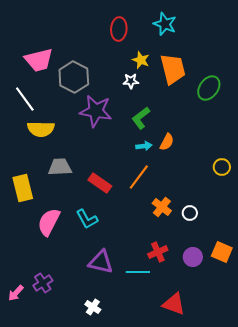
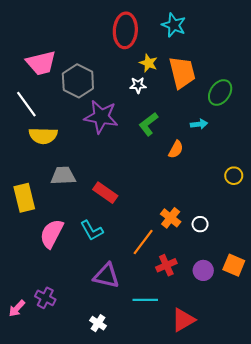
red ellipse: (119, 29) -> (125, 30), size x1.4
cyan arrow: (144, 146) -> (199, 124), moved
orange line: (139, 177) -> (143, 242), moved
cyan line: (138, 272) -> (145, 300), moved
purple cross: (43, 283) -> (45, 298), turned -30
red triangle: (174, 304) -> (183, 320), turned -50

